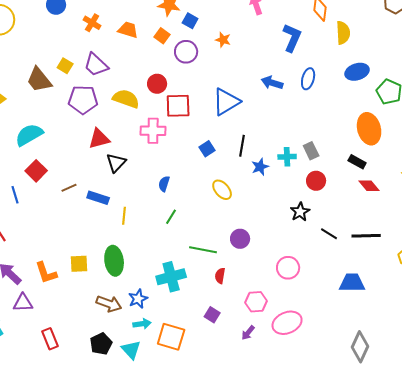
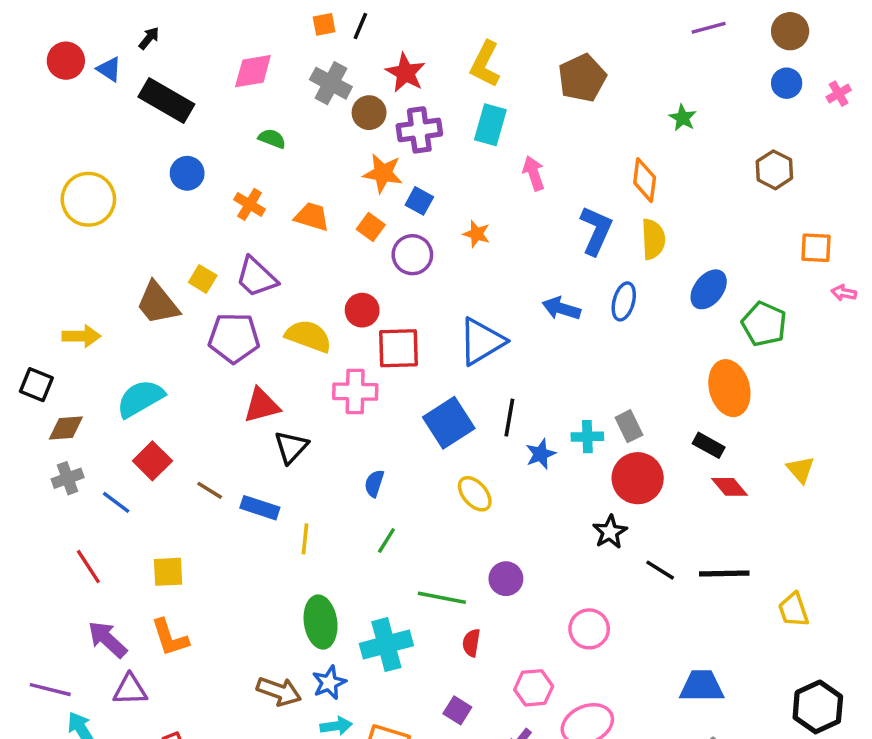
yellow semicircle: (343, 33) -> (653, 239), moved
blue ellipse: (357, 72) -> (709, 289), turned -35
blue square: (207, 149) -> (449, 423), size x1.8
red circle: (316, 181) -> (638, 478), size x1.5
brown line: (69, 188) -> (210, 490), turned 56
blue line: (15, 195) -> (116, 502), turned -36
green ellipse: (114, 261) -> (321, 622), moved
yellow square: (79, 264) -> (168, 572), moved
blue trapezoid: (352, 283) -> (702, 686), moved

